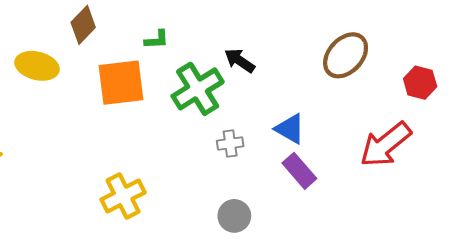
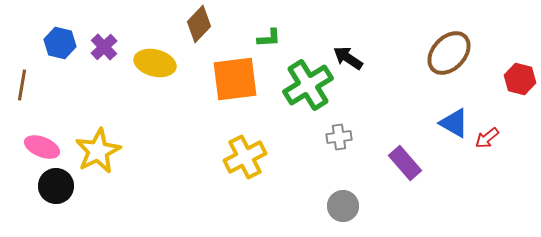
blue triangle: (290, 129) -> (454, 123), moved
red arrow: (385, 145) -> (487, 138), size x0.5
yellow cross: (123, 196) -> (245, 157), moved

